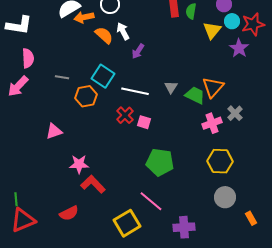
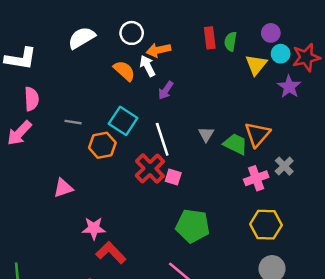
orange arrow: (84, 17) -> (158, 50), moved
white line: (135, 91) -> (162, 139), turned 60
red cross: (125, 115) -> (150, 168), size x1.4

